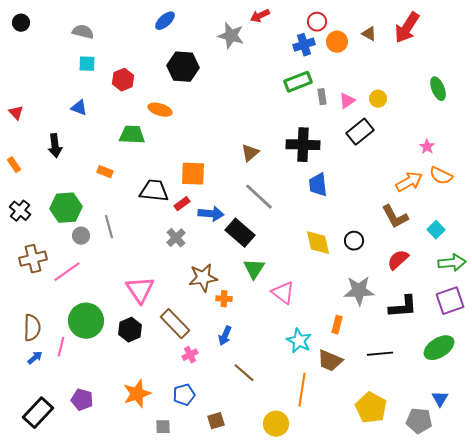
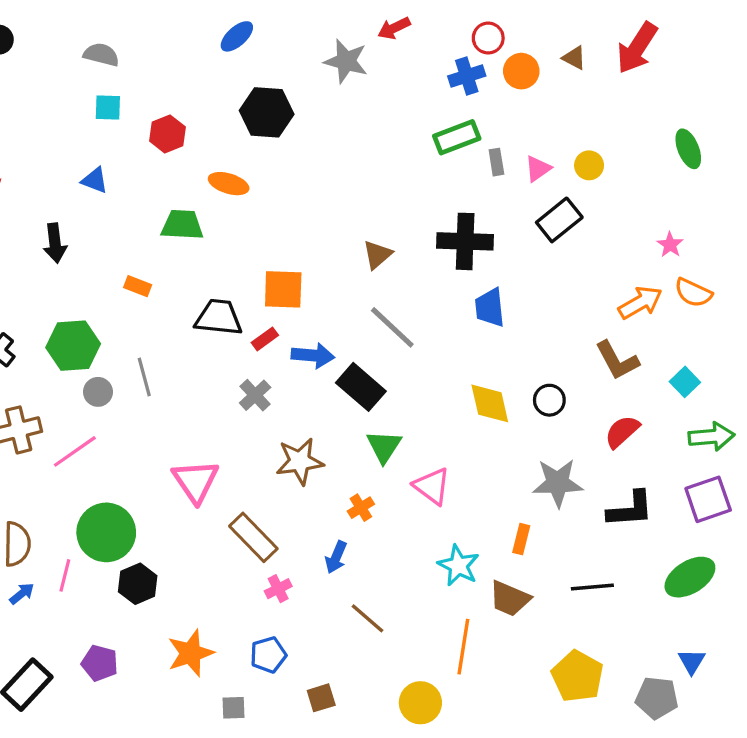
orange cross: (224, 299) -> (361, 508), moved, turned -35
black hexagon: (130, 330) -> (138, 584), moved

